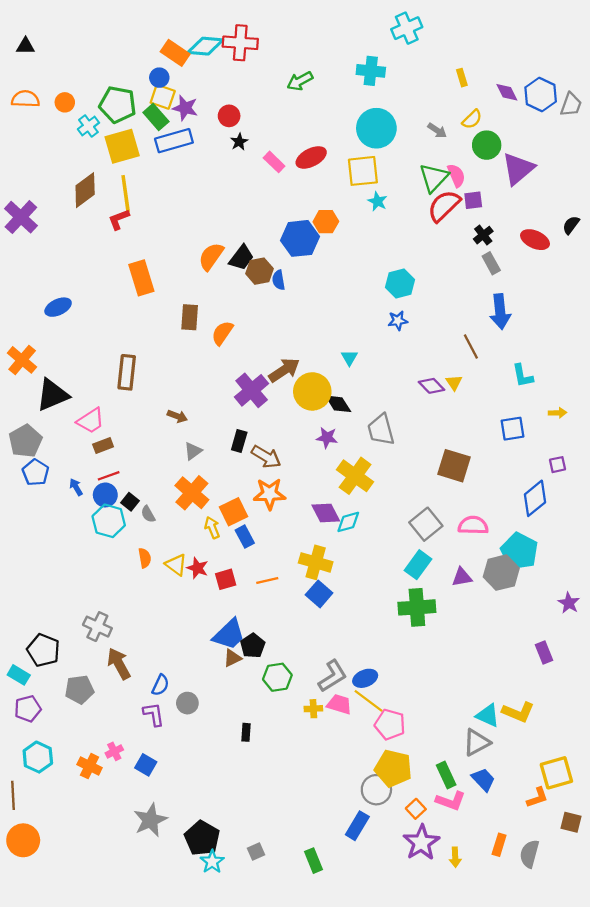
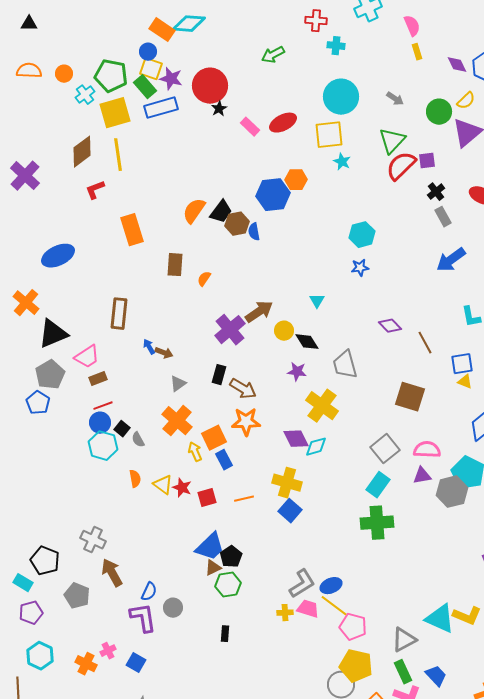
red cross: (240, 43) -> (316, 21), moved, size x0.7
cyan cross: (371, 71) -> (336, 46), size x0.7
red circle: (229, 116) -> (210, 86), size x1.8
yellow semicircle: (472, 119) -> (466, 101), moved
pink semicircle: (456, 175) -> (412, 26), moved
red L-shape: (119, 219) -> (95, 190), moved
blue ellipse: (58, 307) -> (58, 256), size x1.4
blue arrow: (500, 312) -> (451, 260), turned 60
orange semicircle: (222, 333) -> (204, 279), size x0.7
brown line: (471, 346) -> (425, 343), moved
yellow triangle: (454, 382) -> (465, 382), moved, turned -35
yellow circle: (312, 391) -> (284, 331), size x0.6
gray pentagon: (25, 441) -> (50, 375), moved
blue arrow: (76, 487) -> (149, 347), moved
purple triangle: (462, 577) -> (422, 476), moved
green hexagon: (277, 677) -> (228, 585), moved
gray pentagon: (79, 690) -> (77, 596), turned 30
purple L-shape: (154, 714) -> (143, 618), size x1.4
cyan triangle: (488, 715) -> (440, 619), size x1.4
gray triangle: (477, 742) -> (404, 640), moved

